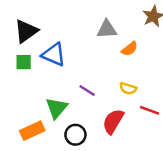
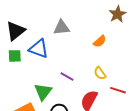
gray triangle: (107, 29) -> (62, 28), moved
yellow semicircle: (128, 88) -> (100, 73), turned 40

